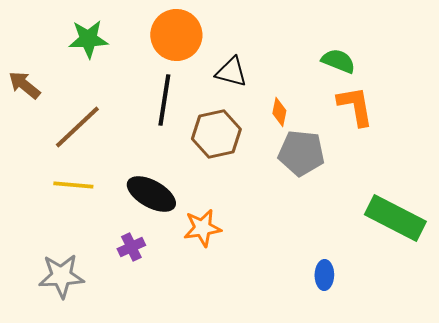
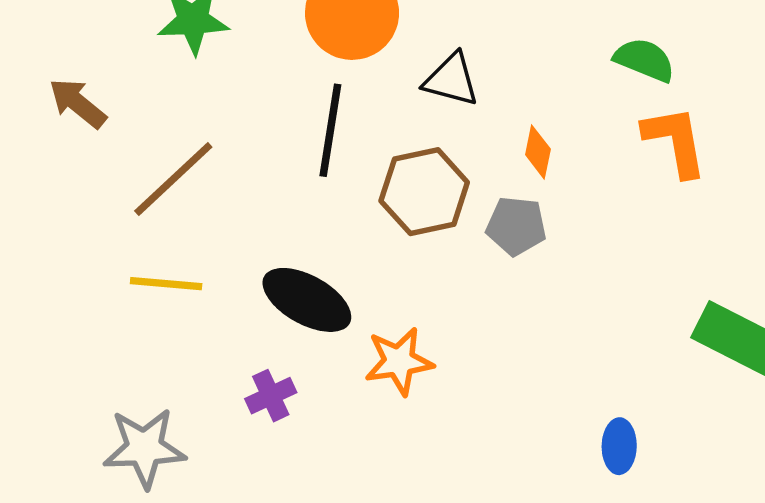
gray pentagon: (301, 153) -> (516, 226), moved, size x0.7

